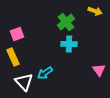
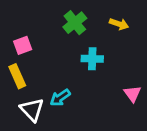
yellow arrow: (95, 11) -> (119, 24), moved
green cross: (66, 22) -> (75, 23), moved

